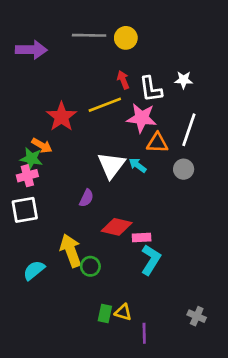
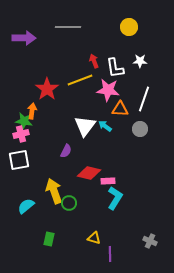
yellow circle: (126, 38) -> (129, 27), moved
orange arrow: (42, 146) -> (32, 111), turned -112
green rectangle: (105, 314) -> (49, 239), moved

